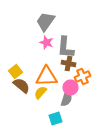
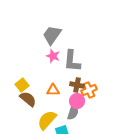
brown cross: (68, 63) -> (77, 85), moved
orange triangle: (46, 76) -> (53, 90), size x0.6
yellow semicircle: (40, 92) -> (47, 120), moved, size x1.5

